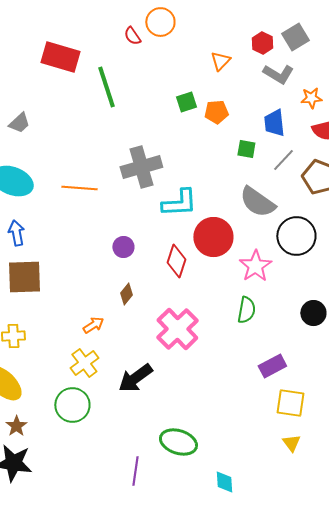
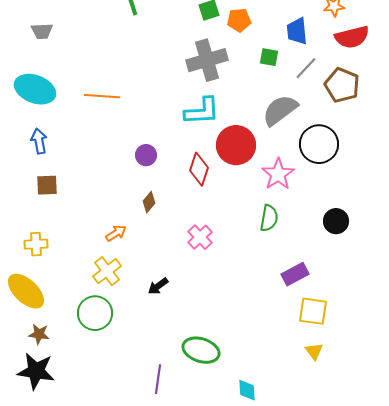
gray trapezoid: (19, 123) -> (42, 31), turned 40
gray cross: (141, 167) -> (207, 60), moved
gray semicircle: (257, 202) -> (280, 110), turned 108
brown square: (24, 277) -> (47, 185), size x0.6
pink cross: (177, 329) -> (200, 237), size x0.6
black arrow: (135, 378) -> (158, 286), size x0.6
brown star: (16, 426) -> (39, 334), turned -30

